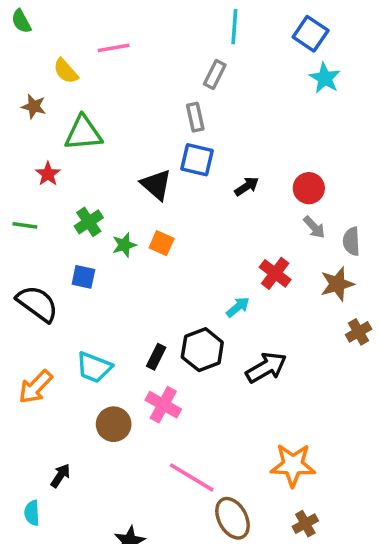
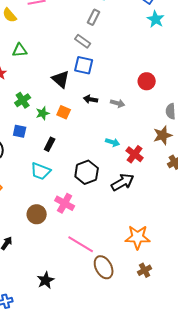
gray rectangle: (195, 117) -> (83, 41), turned -42
green triangle: (83, 133) -> (20, 50), size x0.7
black arrow: (247, 186) -> (91, 99), moved, turned -136
gray arrow: (314, 227) -> (118, 103), moved, turned -32
red cross: (275, 273) -> (135, 154), moved
cyan arrow: (238, 307) -> (113, 142), moved, turned 56
black rectangle: (156, 357) -> (50, 144), moved
cyan trapezoid: (94, 367) -> (41, 171), moved

